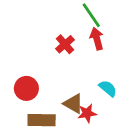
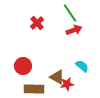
red arrow: (97, 39) -> (74, 30), turned 84
red cross: (65, 44) -> (37, 23), moved

